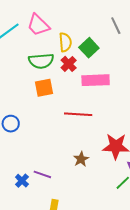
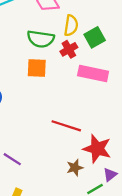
red line: (78, 114) -> (66, 126), moved
brown star: (81, 159) -> (75, 168), moved

